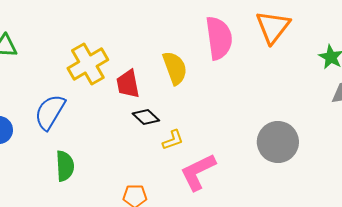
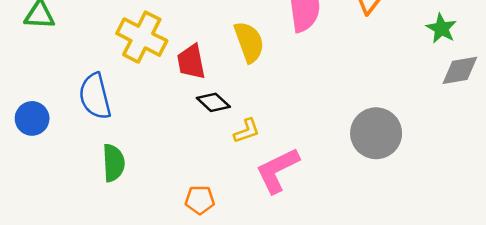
yellow cross: (88, 64) -> (142, 37), turned -33
blue semicircle: (50, 112) -> (95, 96), turned -45

